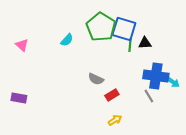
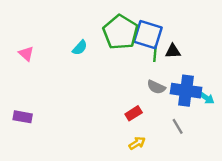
gray semicircle: (96, 79) -> (156, 87), moved
gray line: (149, 96) -> (178, 126), moved

